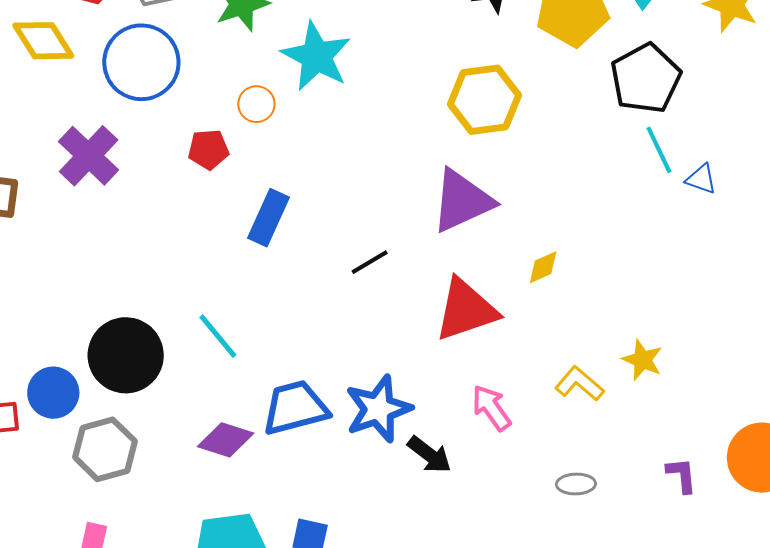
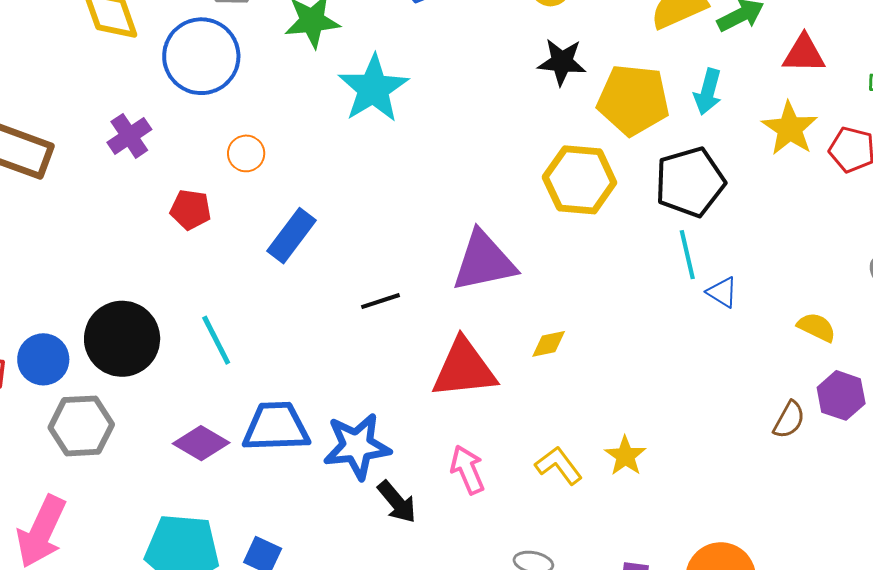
yellow hexagon: (484, 100) -> (580, 180), moved
orange circle: (256, 104) -> (246, 153), moved
red pentagon: (208, 149) -> (190, 210), moved
purple cross: (89, 156) -> (129, 136), size x0.7

